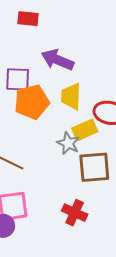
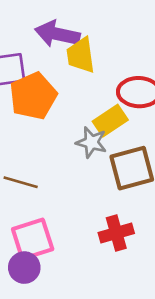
yellow trapezoid: (71, 96) -> (81, 55), moved
red cross: (75, 213) -> (116, 233), turned -30

